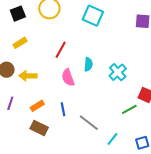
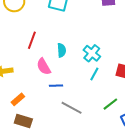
blue line: (63, 109) -> (56, 86), moved, turned -72
green line: (129, 109) -> (110, 104), moved
cyan line: (112, 139) -> (94, 74), moved

